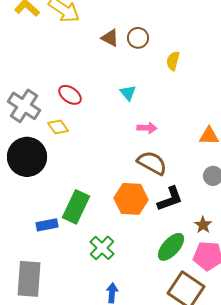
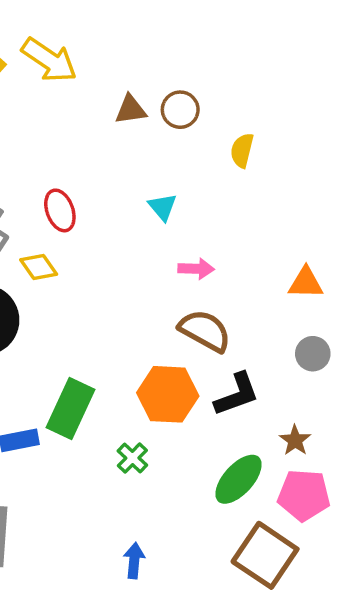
brown triangle: (110, 38) -> (131, 110), turned -36
red ellipse: (70, 95) -> (60, 210), turned 35
green cross: (102, 248) -> (132, 458), moved, size x0.7

